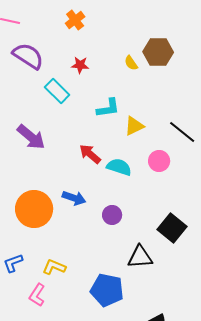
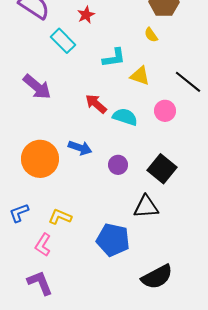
yellow semicircle: (131, 63) -> (151, 35), moved
red star: (80, 65) -> (86, 15), turned -30
yellow triangle: (134, 126) -> (140, 76), turned 45
black square: (172, 228) -> (162, 169), moved

